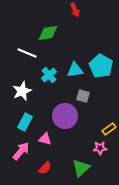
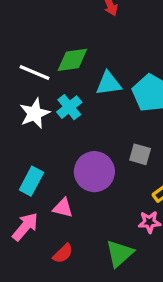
green diamond: (48, 33) -> (72, 60), moved
cyan triangle: (75, 70) -> (109, 83), moved
white star: (22, 91) -> (35, 113), moved
gray square: (83, 96) -> (140, 154), moved

